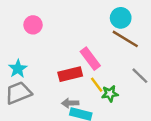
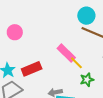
red rectangle: (70, 74) -> (32, 69), moved
yellow line: (97, 85) -> (76, 63), moved

